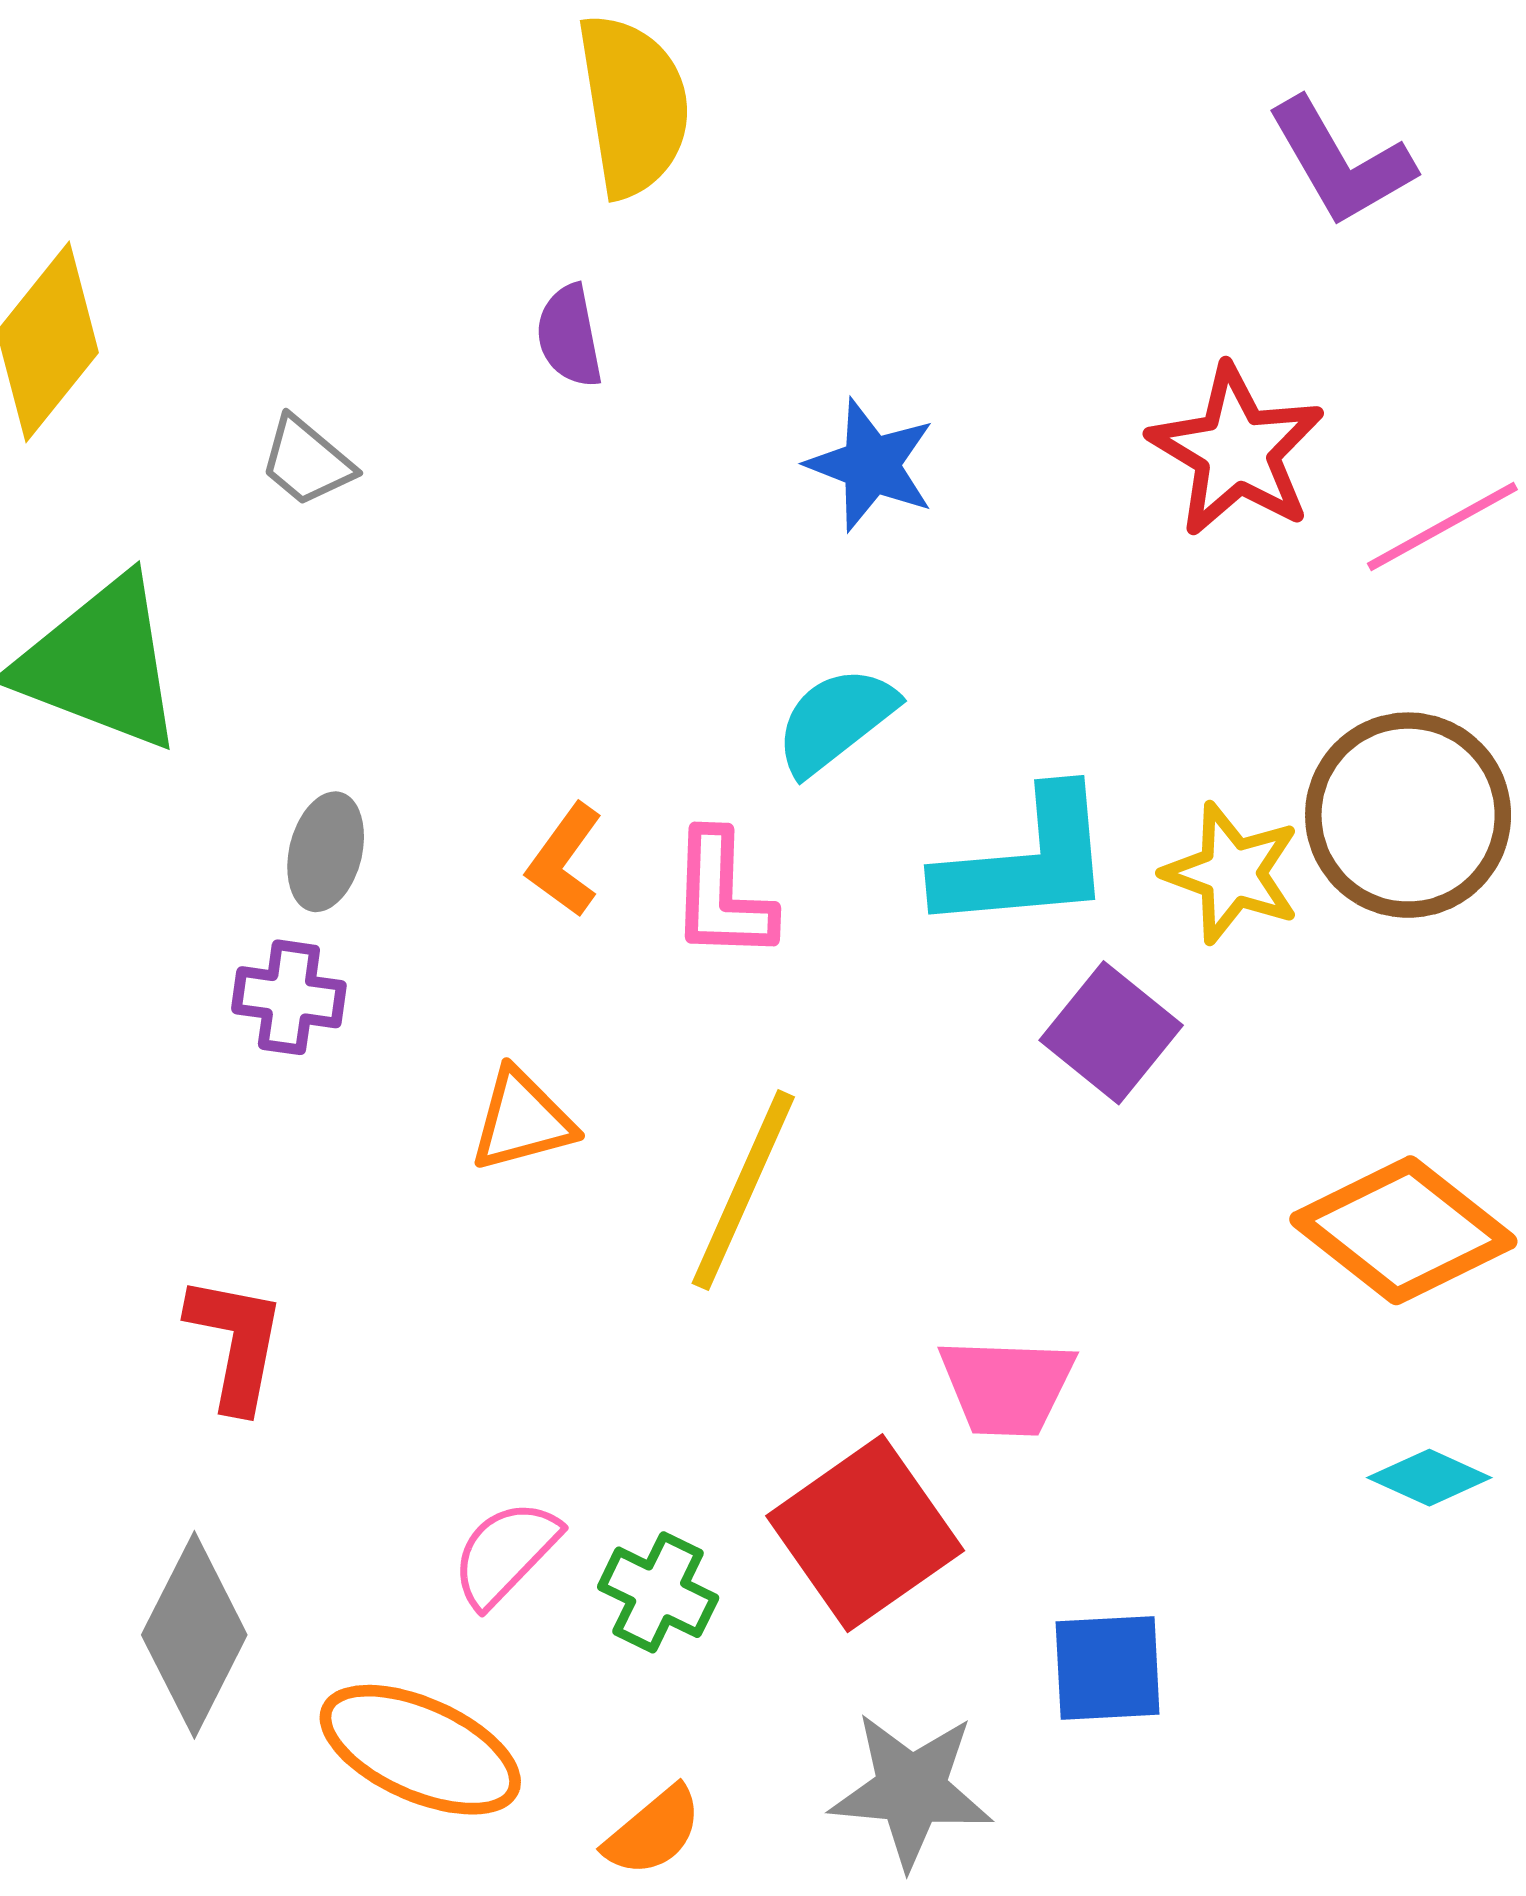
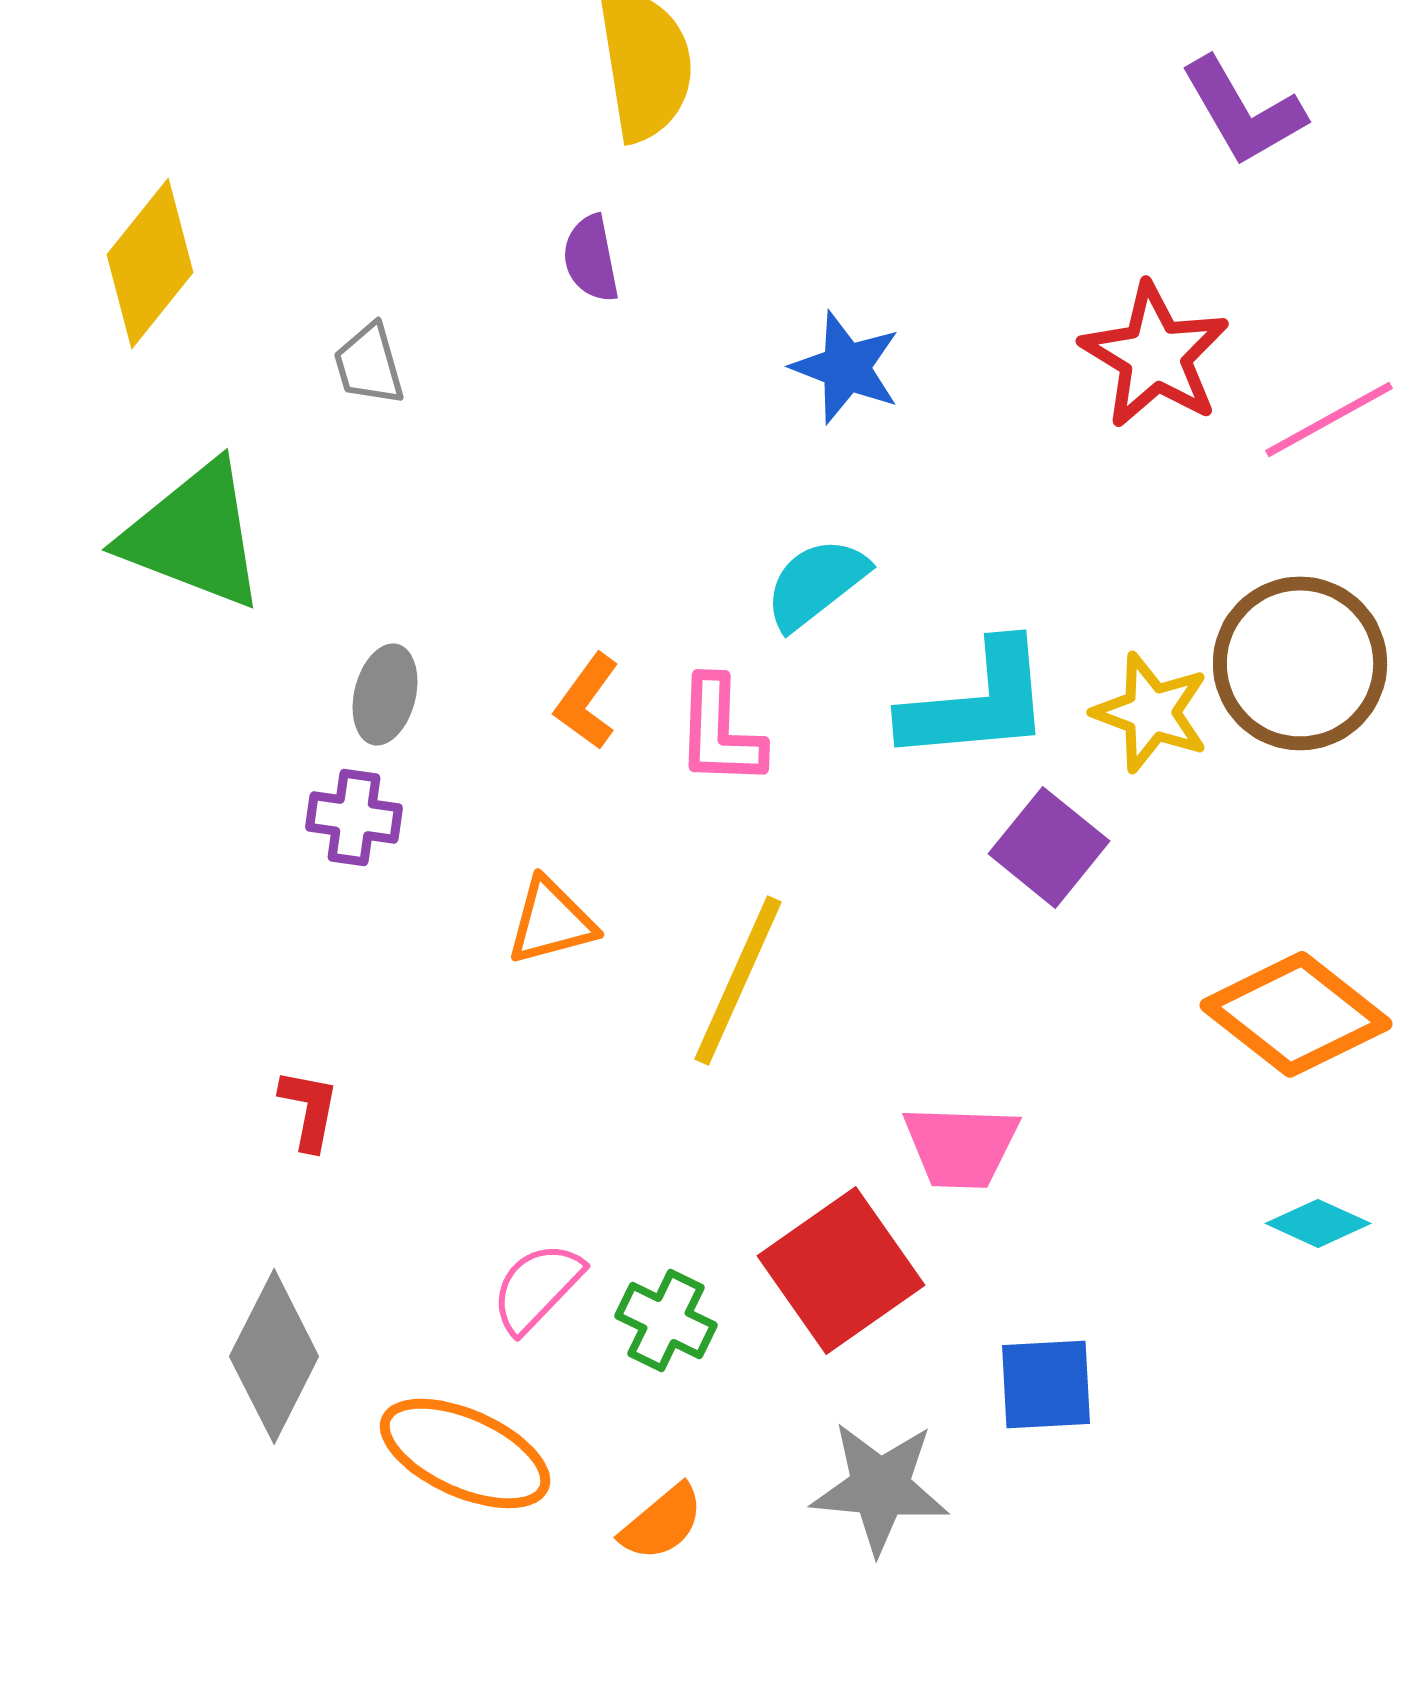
gray trapezoid: (307, 461) -> (369, 364), turned 34
red L-shape: (236, 1343) -> (309, 1109), size x0.7

